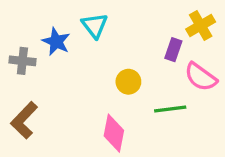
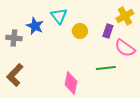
yellow circle: (128, 82) -> (80, 31), moved

